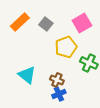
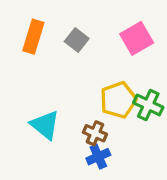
orange rectangle: (20, 22) -> (33, 37), turned -30
yellow pentagon: (66, 47) -> (118, 100), moved

